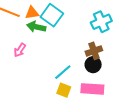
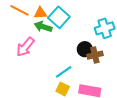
pink arrow: (20, 50) -> (25, 47), size x1.5
black circle: (93, 65) -> (85, 49), moved

